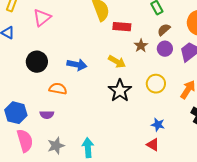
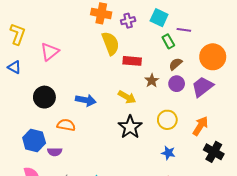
blue hexagon: (16, 113) -> (34, 140), moved
blue star: (158, 125) -> (168, 153), moved

